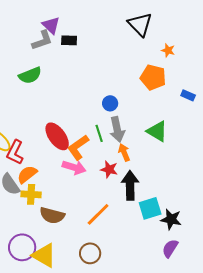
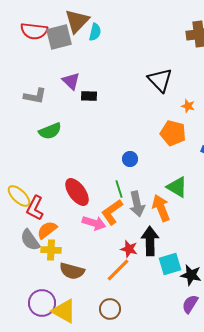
gray L-shape: (42, 40) -> (35, 96), moved, turned 30
gray arrow: (117, 129) -> (137, 204), moved
orange L-shape: (78, 147) -> (112, 212), moved
orange arrow: (124, 152) -> (161, 208), moved, size x1.5
red star: (109, 169) -> (129, 249), moved

